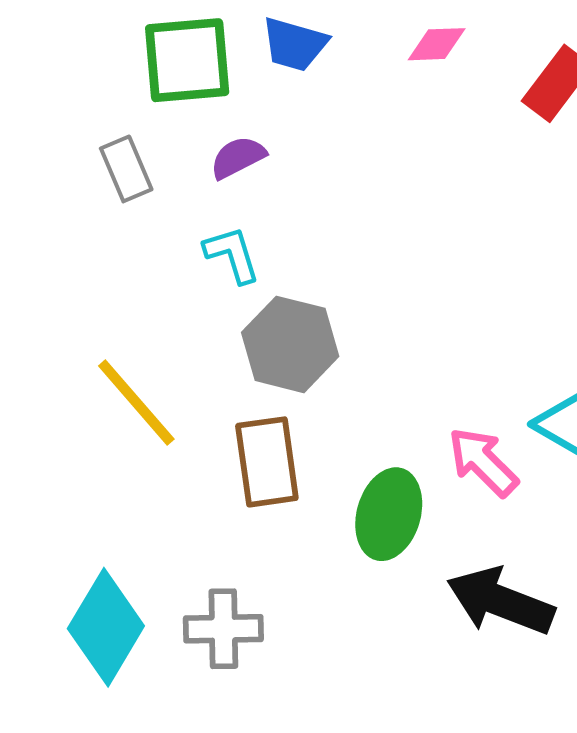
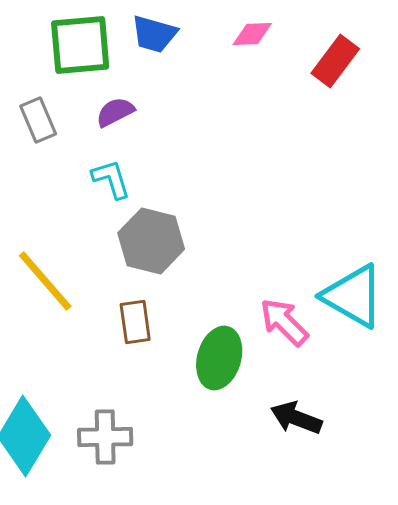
brown rectangle: (267, 462) -> (135, 322), size x0.7
black arrow: (500, 601) -> (296, 418), size x0.7

